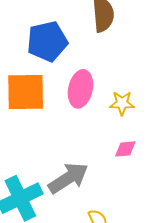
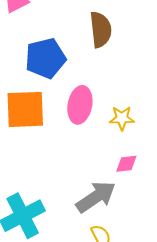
gray arrow: (68, 178) -> (96, 197), moved

